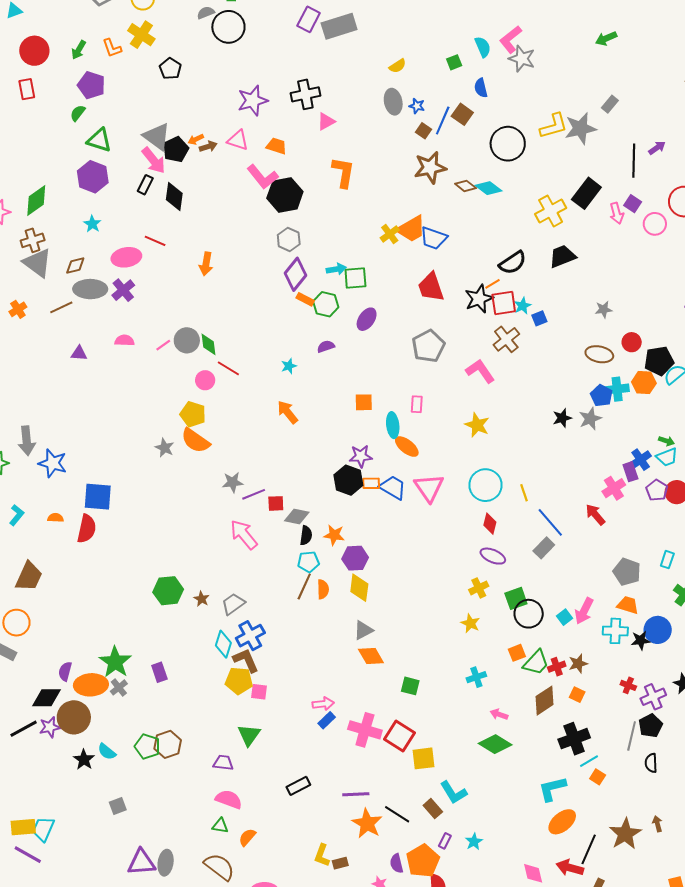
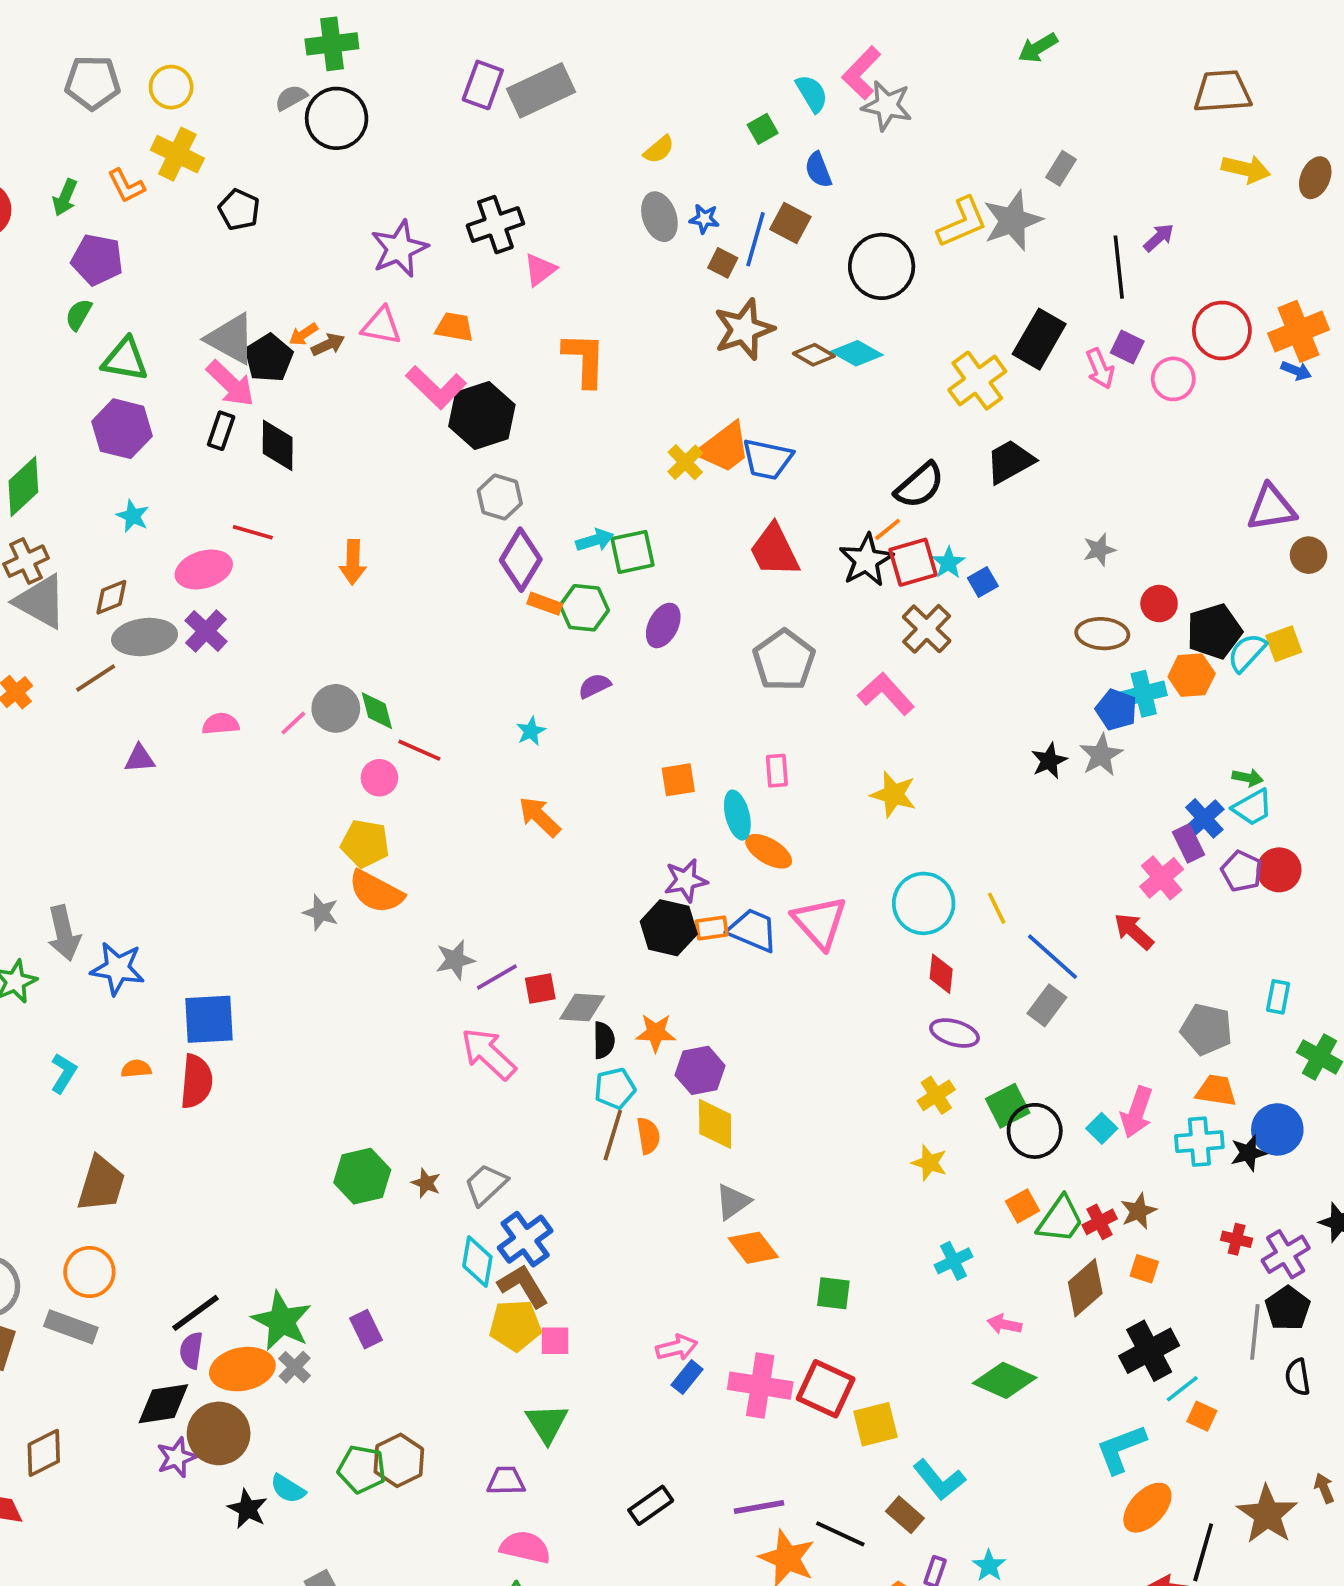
black line: (24, 729) -> (196, 1313), moved

